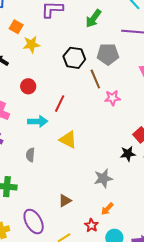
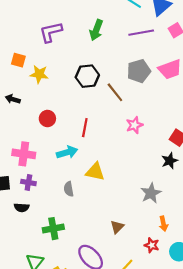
yellow star: (31, 44) -> (39, 74), turned 30
gray pentagon: (108, 54) -> (139, 71), moved
pink star: (112, 98) -> (134, 125), moved
yellow triangle: (68, 140) -> (95, 172), moved
orange arrow: (107, 209) -> (163, 224), turned -40

